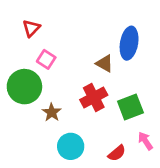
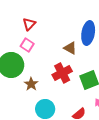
red triangle: (31, 28) -> (29, 24), moved

